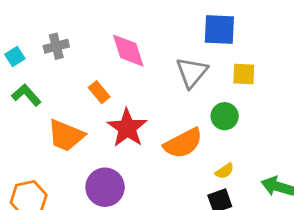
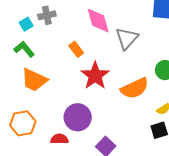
cyan square: (15, 56) -> (26, 24), moved
gray triangle: (192, 72) -> (127, 38), moved
orange trapezoid: (66, 135) -> (34, 80), moved

